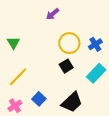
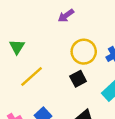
yellow line: (18, 77) -> (32, 77), moved

